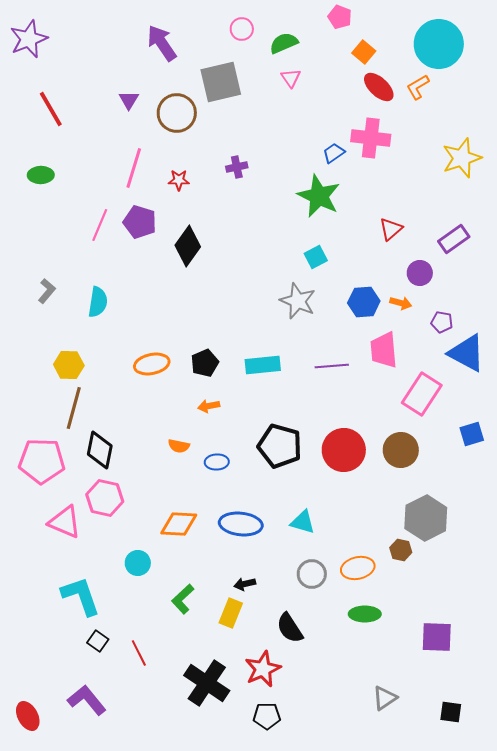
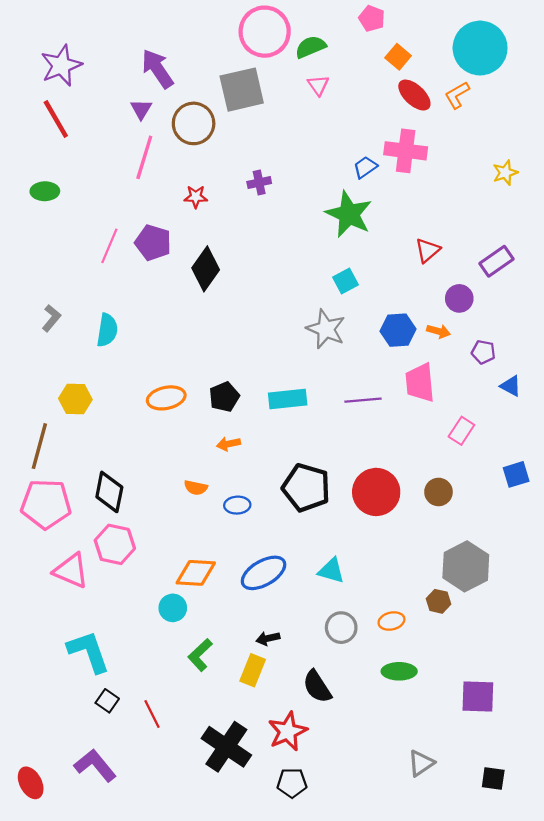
pink circle: (242, 29) -> (265, 32), size x2.0
purple star: (29, 39) -> (61, 66), moved
purple arrow: (162, 43) -> (157, 69), moved
yellow star: (462, 158) -> (505, 173), size x0.6
pink line: (134, 168) -> (144, 157), moved
blue triangle: (467, 353) -> (511, 386), size x0.5
pink rectangle: (422, 394) -> (461, 431), size x0.6
brown line: (74, 408) -> (39, 446), moved
brown circle: (401, 450) -> (438, 492), size x0.7
blue ellipse: (241, 524) -> (264, 573), turned -36
cyan circle: (138, 563) -> (173, 608), moved
orange ellipse: (358, 568) -> (391, 621), size x0.7

